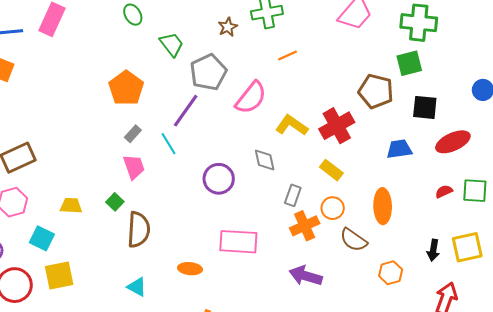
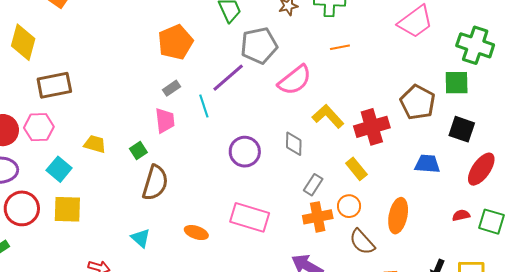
red ellipse: (453, 142) -> (481, 169), turned -44

